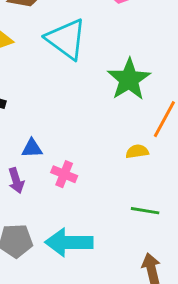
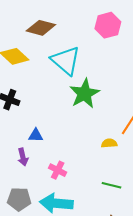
green star: (129, 79) -> (85, 94), moved
pink cross: (64, 174) -> (58, 170), moved

